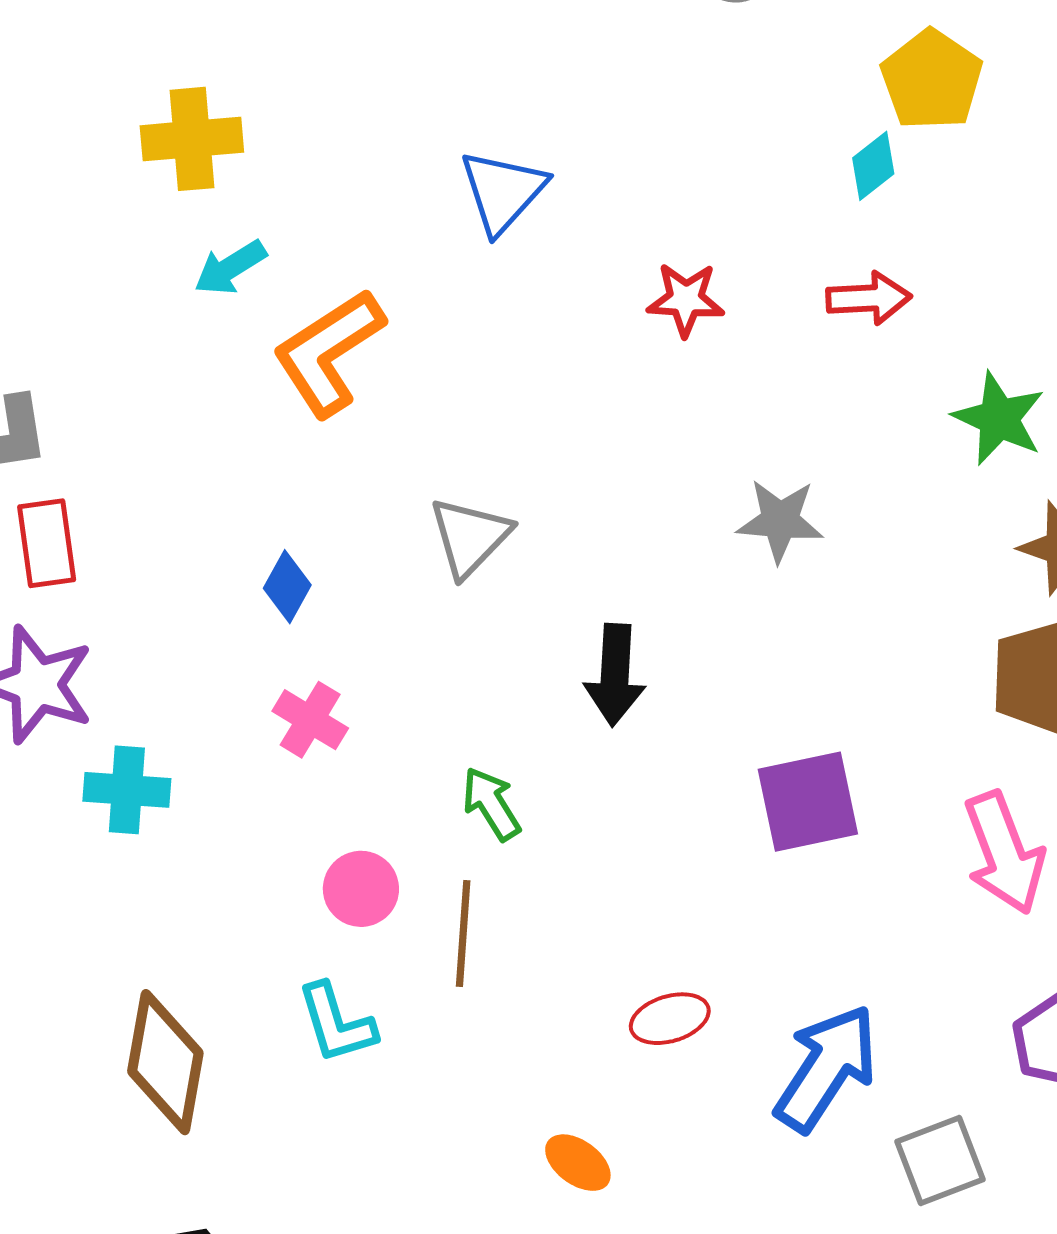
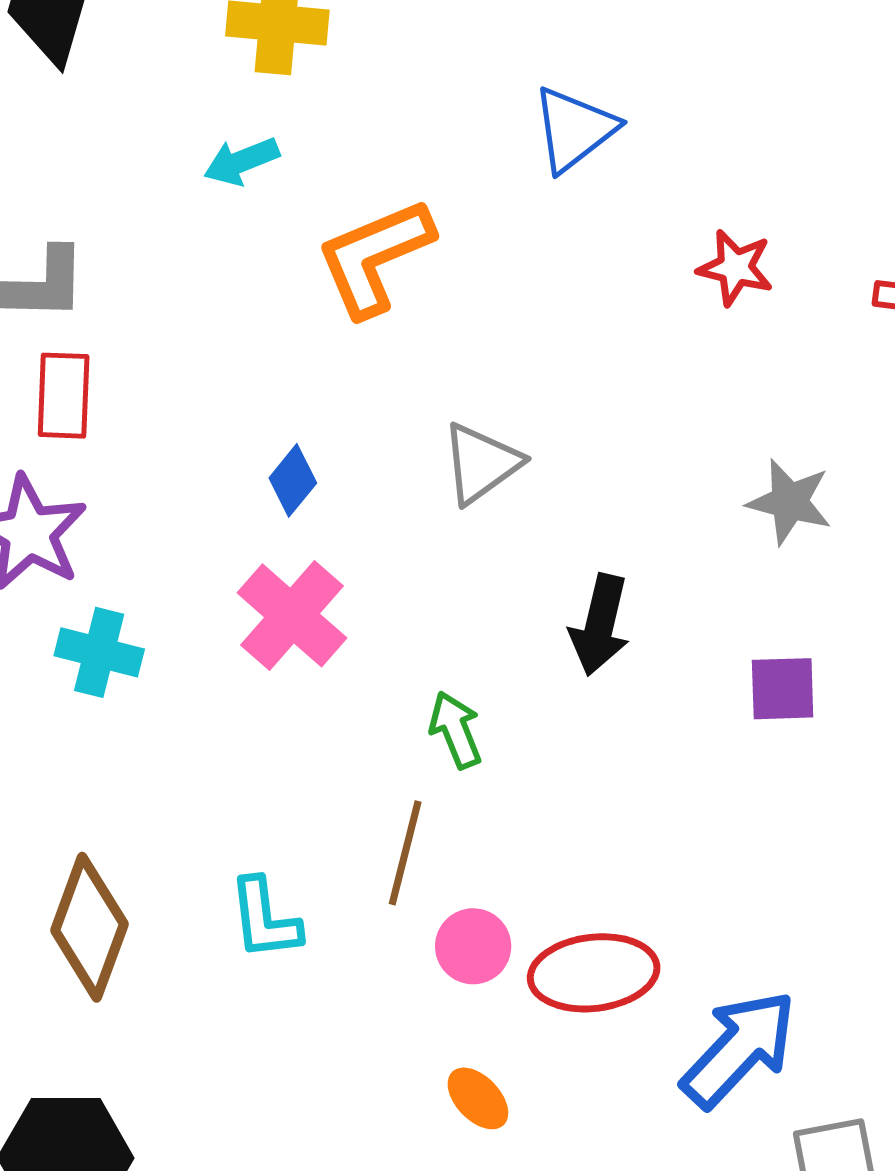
cyan arrow: (230, 268) -> (241, 161), moved
pink cross: (310, 720) -> (292, 615), size x1.5
purple square: (808, 802) -> (783, 689), moved, size x0.7
pink circle: (361, 889) -> (473, 946), moved
red ellipse: (670, 1019) -> (594, 973), size x1.6

